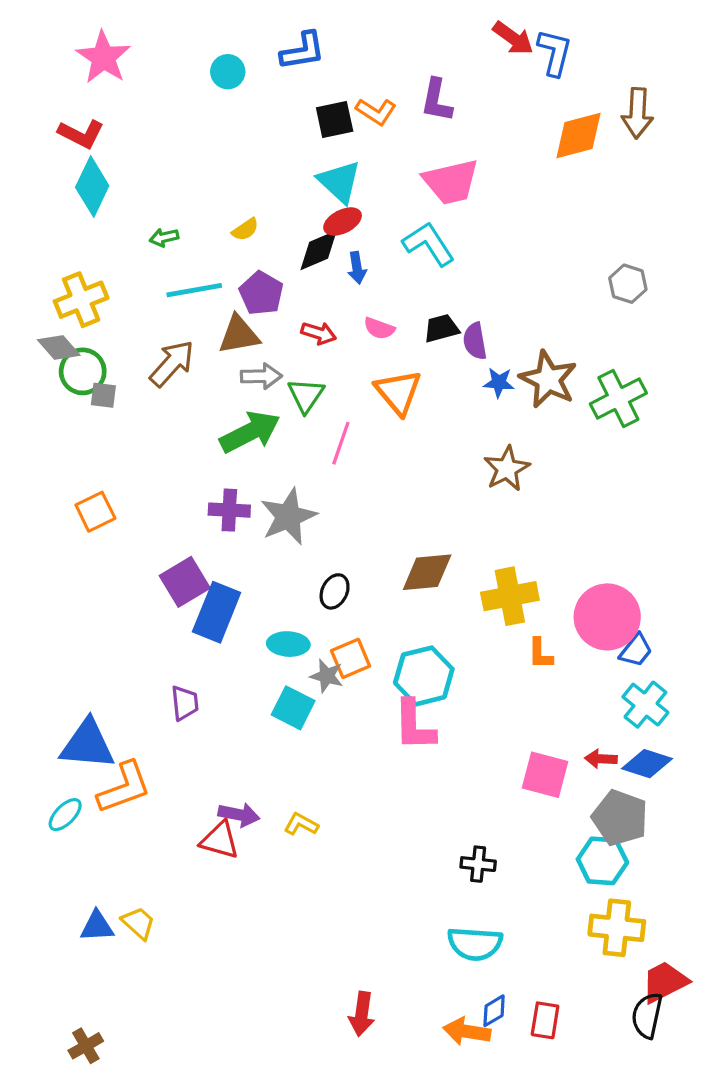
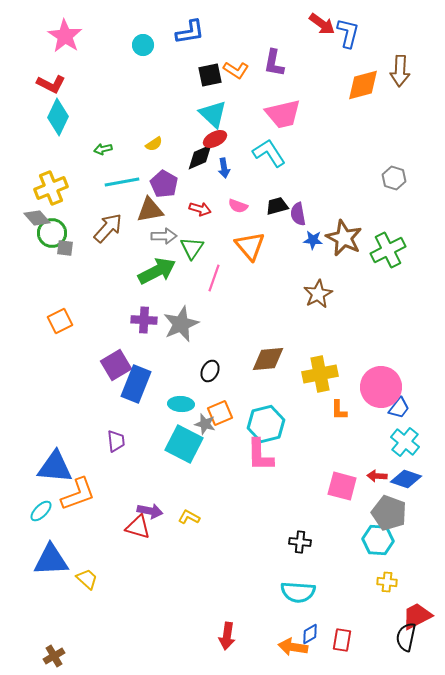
cyan square: (293, 708) -> (184, 444), size x1.4
blue triangle: (97, 926) -> (51, 560), moved, size x1.6
yellow cross: (617, 928) -> (387, 582), size x0.6

